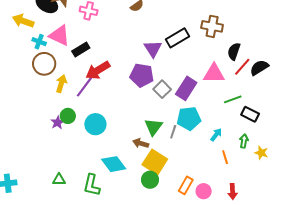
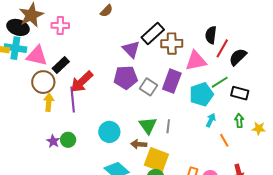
brown cross: (212, 26) -> (172, 44), moved
cyan cross: (39, 42) -> (15, 48), moved, size x1.5
brown circle: (44, 64) -> (43, 82), moved
black semicircle: (259, 68) -> (238, 57), moved
purple line: (85, 86) -> (73, 99), turned -30
green circle: (68, 116) -> (68, 140), moved
cyan pentagon: (189, 118) -> (201, 94), moved
cyan circle: (95, 124) -> (109, 132), moved

